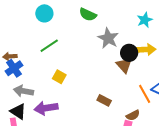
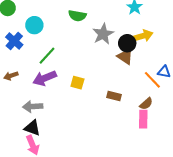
gray star: (108, 38) -> (103, 34), turned 30
blue cross: (14, 68) -> (14, 41), moved
yellow square: (59, 77) -> (77, 83), moved
purple arrow: (46, 108) -> (45, 78), moved

